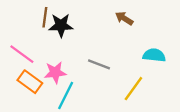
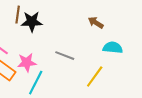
brown arrow: (124, 18) -> (96, 23), moved

